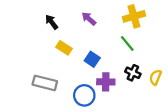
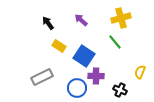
blue square: (92, 59) -> (84, 56), size x1.5
black cross: (133, 73) -> (120, 90), moved
gray rectangle: (45, 83) -> (42, 77), turned -40

